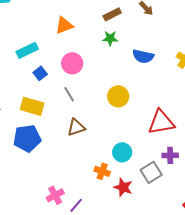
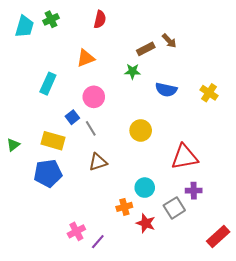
brown rectangle: (112, 14) -> (146, 49), moved
cyan rectangle: (27, 50) -> (48, 84), turned -40
blue square: (40, 73) -> (72, 117), moved
orange cross: (102, 171) -> (124, 207), turned -35

